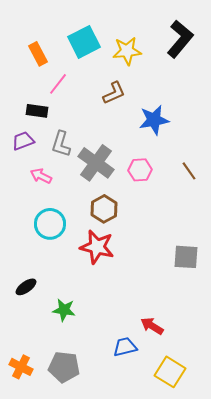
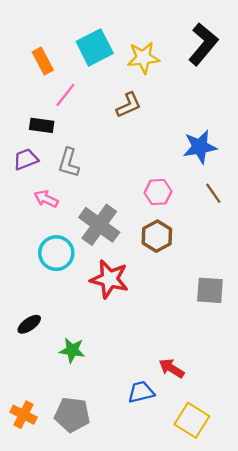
blue star: (154, 120) -> (200, 147), moved
gray cross: (96, 163) -> (99, 225), moved
brown hexagon: (104, 209) -> (157, 236), moved

